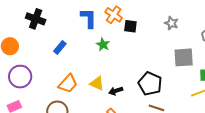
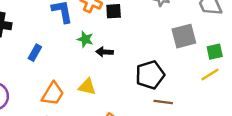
black pentagon: (150, 84) -> (150, 75), turned -30
black arrow: (116, 91) -> (105, 52), moved, turned 32

